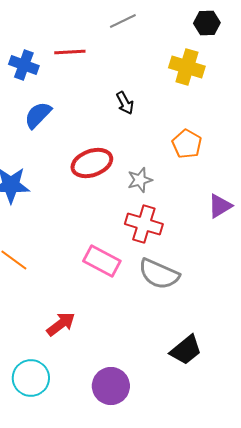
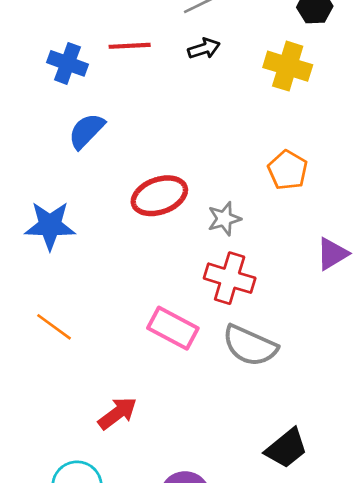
black arrow: (125, 103) -> (204, 49), moved, turned -80

